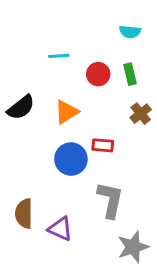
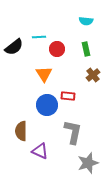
red circle: (98, 74) -> (57, 49), moved
black semicircle: (21, 107) -> (14, 47), moved
orange triangle: (66, 112) -> (44, 74), turned -30
brown semicircle: (24, 214) -> (21, 131), moved

